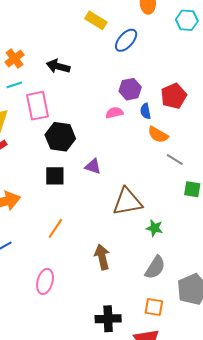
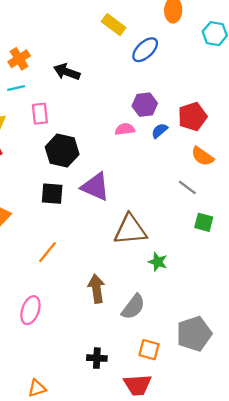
pink rectangle: (38, 106) -> (40, 114), size x0.7
blue semicircle: (145, 111) -> (160, 131), turned 56
orange semicircle: (158, 135) -> (202, 156), moved
purple triangle: (93, 166) -> (95, 187), size x1.6
gray semicircle: (155, 267) -> (133, 307), moved
black cross: (108, 319) -> (97, 358), size x0.7

